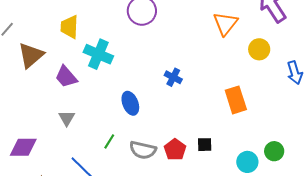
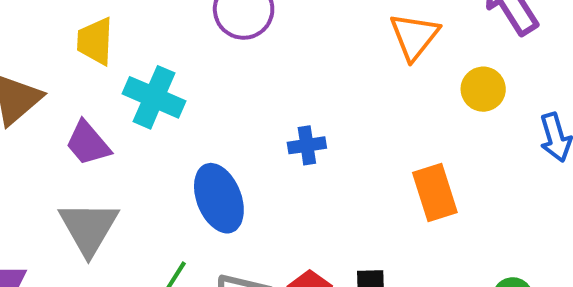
blue cross: (173, 77) -> (307, 145), turned -36
blue ellipse: (130, 103) -> (219, 198), size x1.4
gray triangle: (67, 118) -> (89, 228), size x1.8

